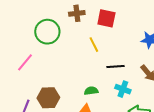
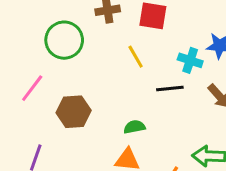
cyan cross: (123, 89) -> (190, 60), moved
brown hexagon: (48, 98) -> (74, 112), moved

